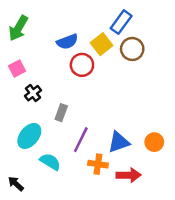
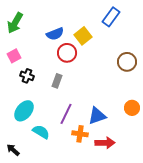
blue rectangle: (121, 22) -> (111, 17), moved
brown circle: (132, 49) -> (127, 62), moved
black cross: (33, 93) -> (27, 76), turned -32
gray rectangle: (61, 113) -> (57, 81), moved
orange circle: (154, 142) -> (132, 108), moved

